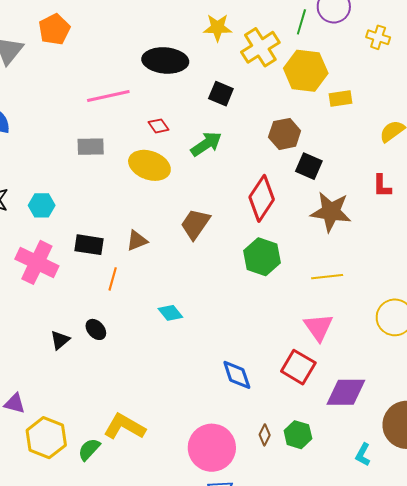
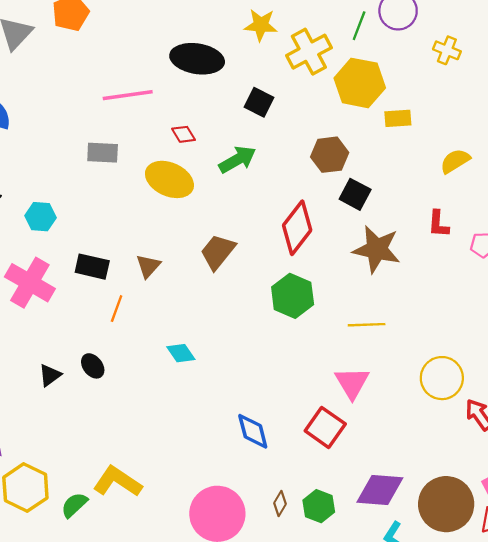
brown triangle: (137, 241) -> (148, 266), turned -30
purple diamond: (346, 392) -> (380, 490), moved

